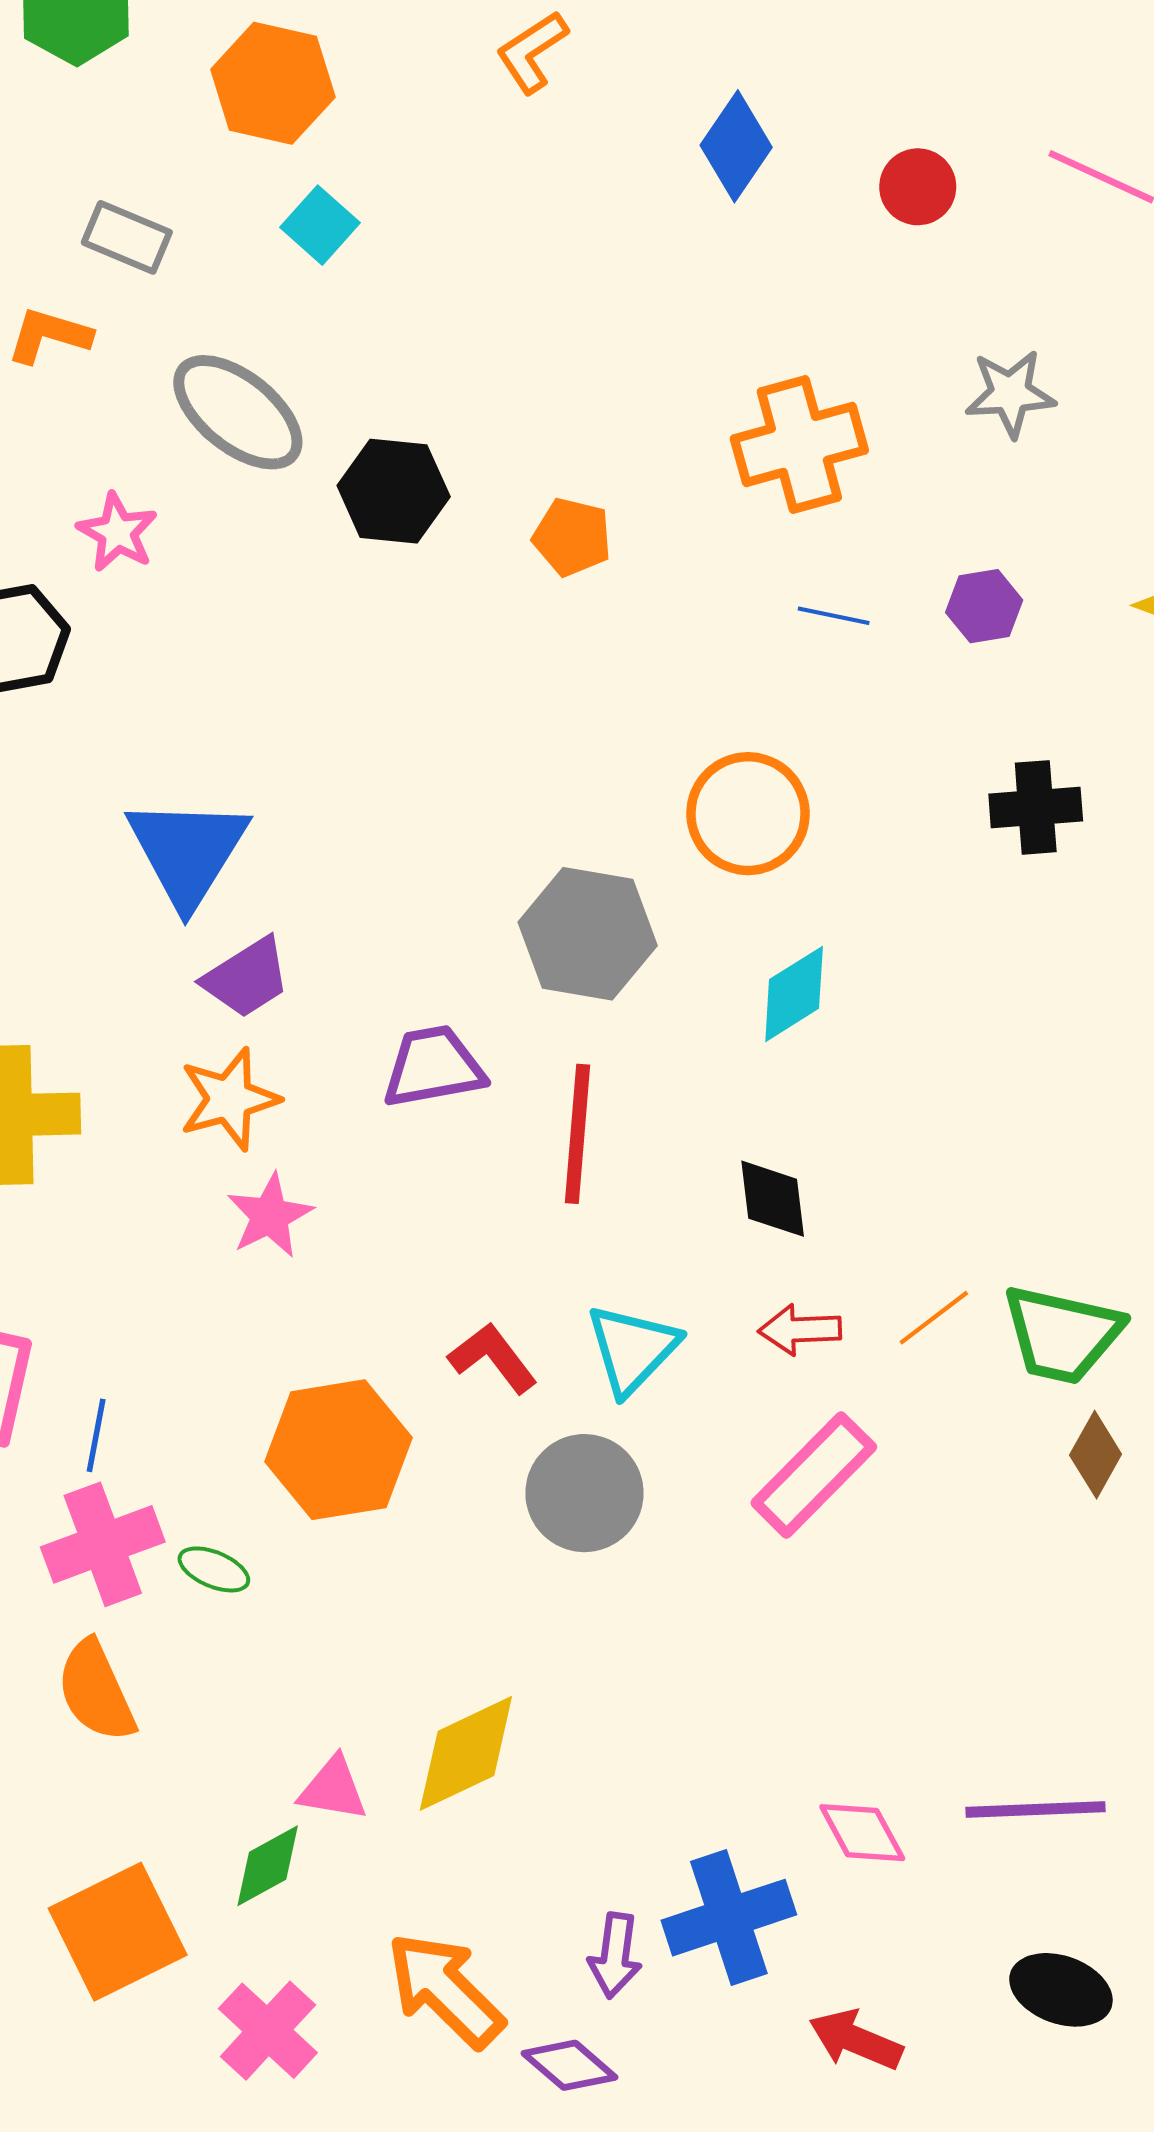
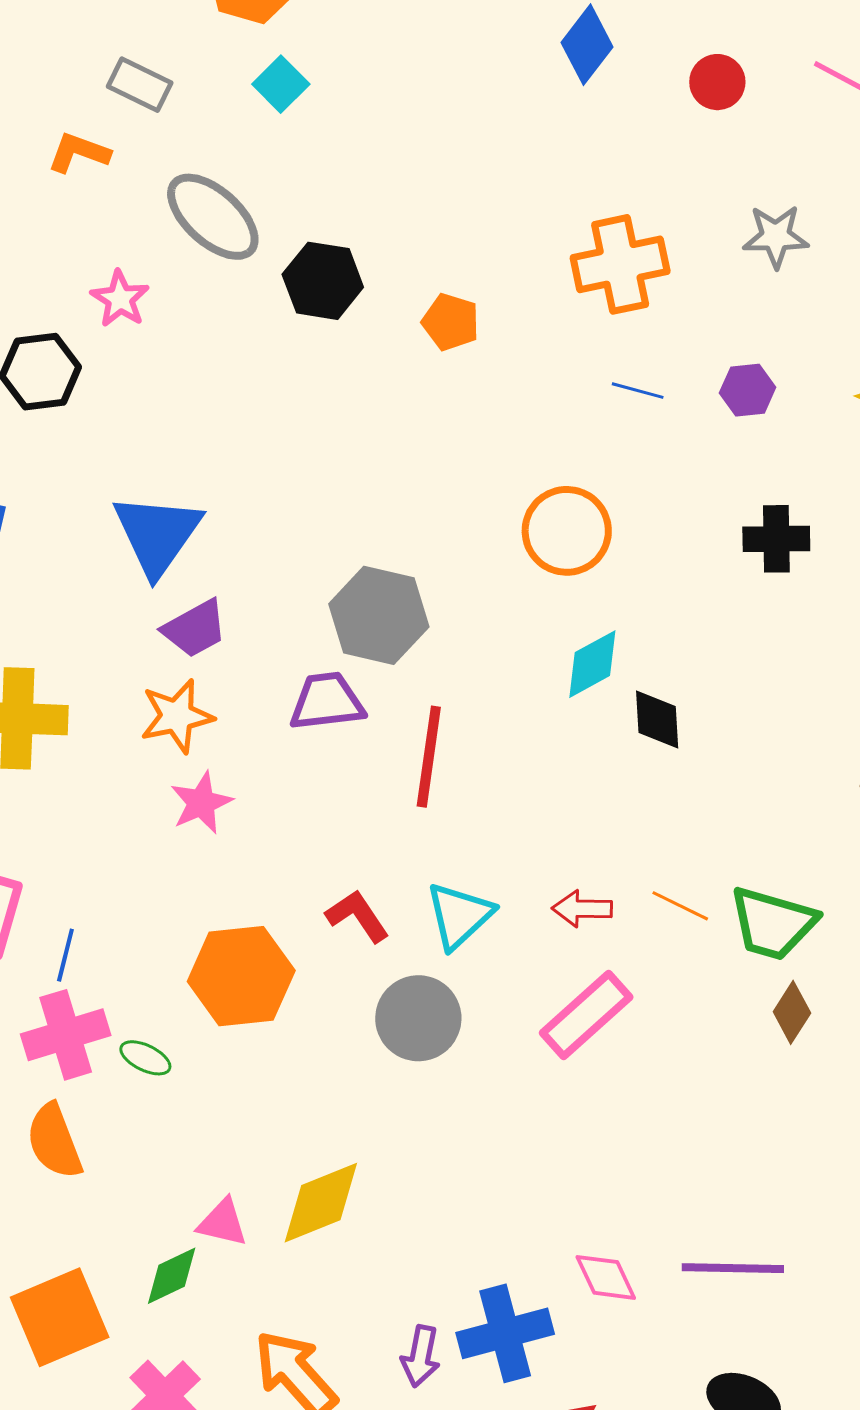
gray hexagon: (588, 934) -> (379, 615), moved
black diamond: (773, 1199) -> (657, 719), moved
orange line: (934, 1318) -> (680, 906), turned 60

